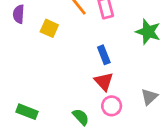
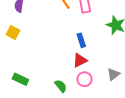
yellow square: (49, 28) -> (13, 33), moved
red triangle: (104, 81) -> (80, 60), turned 42

